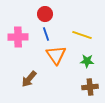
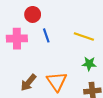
red circle: (45, 14) -> (33, 14), moved
orange triangle: (56, 55) -> (57, 81), moved

